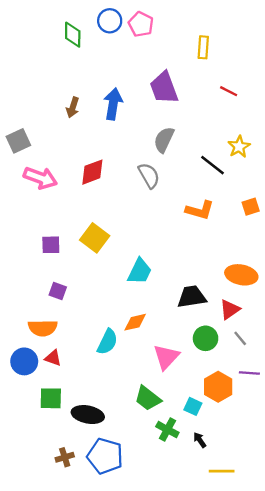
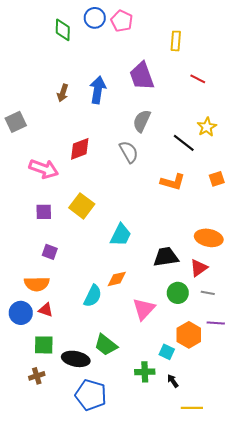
pink arrow: (40, 178) -> (44, 169), moved
gray line: (240, 338) -> (208, 293), turned -40
green trapezoid: (148, 398) -> (106, 345), moved
green cross: (167, 430) -> (145, 372), turned -30
brown cross: (65, 457) -> (37, 376), moved

